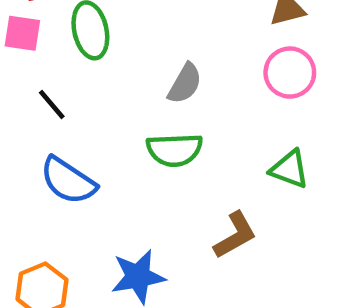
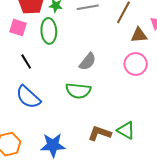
green triangle: (289, 169) -> (126, 130), moved
brown L-shape: (235, 235) -> (100, 133), turned -140

